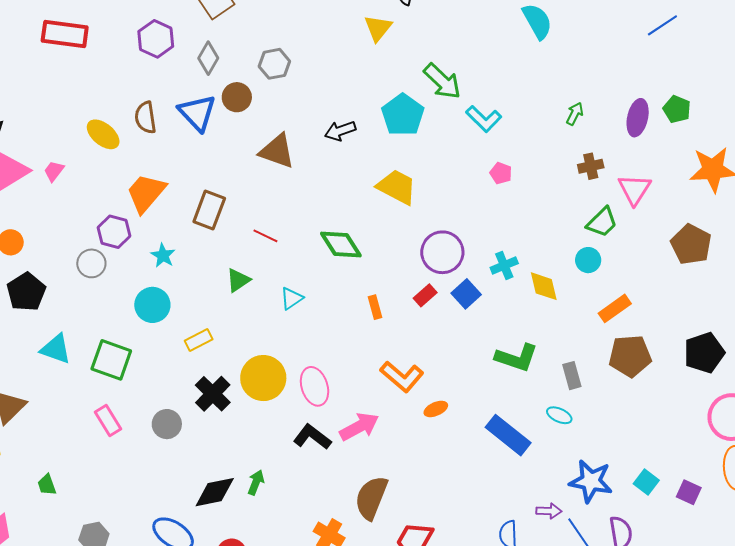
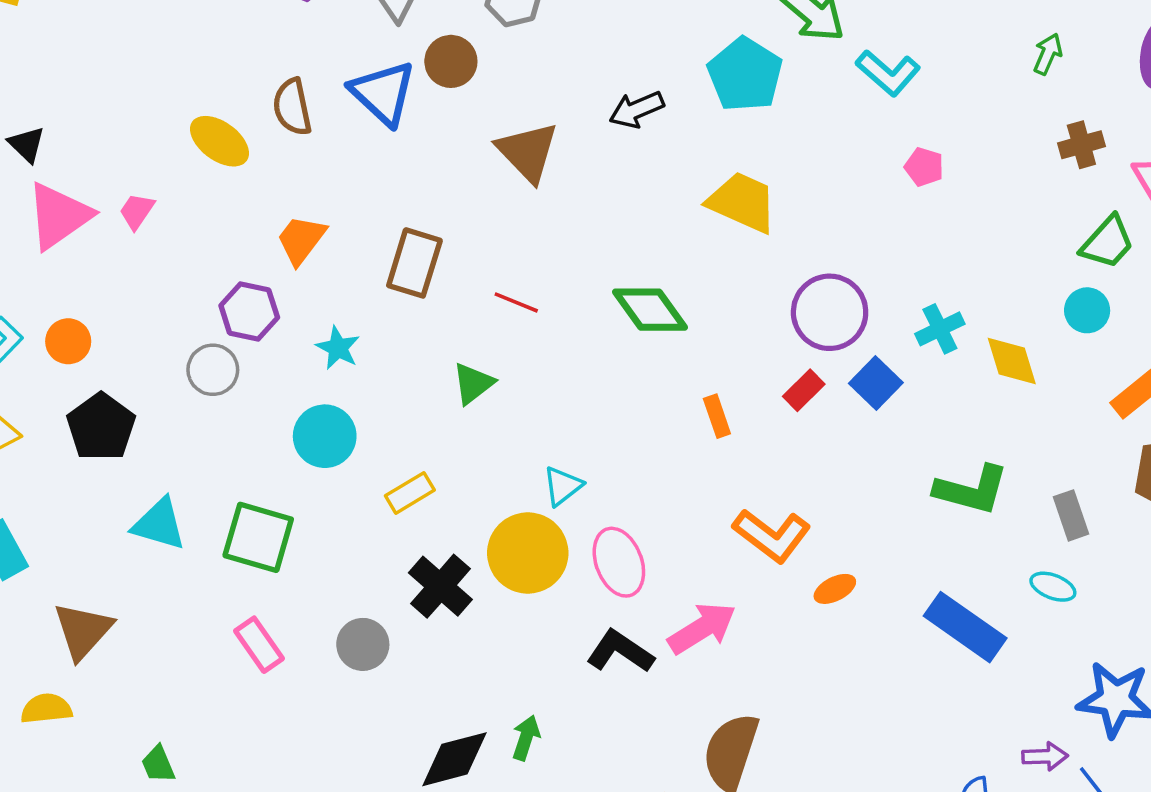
brown triangle: (277, 151) -> (528, 152), turned 30
orange trapezoid: (146, 193) -> (301, 240), size x0.7
cyan triangle: (292, 298) -> (563, 486), moved

